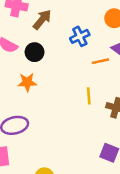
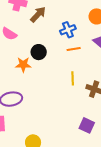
black circle: (35, 52) -> (39, 52), moved
orange line: (100, 61) -> (74, 49), moved

